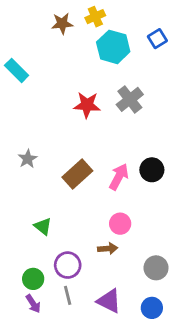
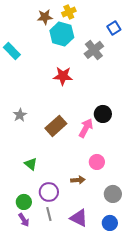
cyan hexagon: (113, 47) -> (62, 34), moved
gray cross: (130, 99) -> (94, 50), moved
black circle: (152, 170) -> (103, 114), moved
pink circle: (120, 224) -> (97, 162), moved

